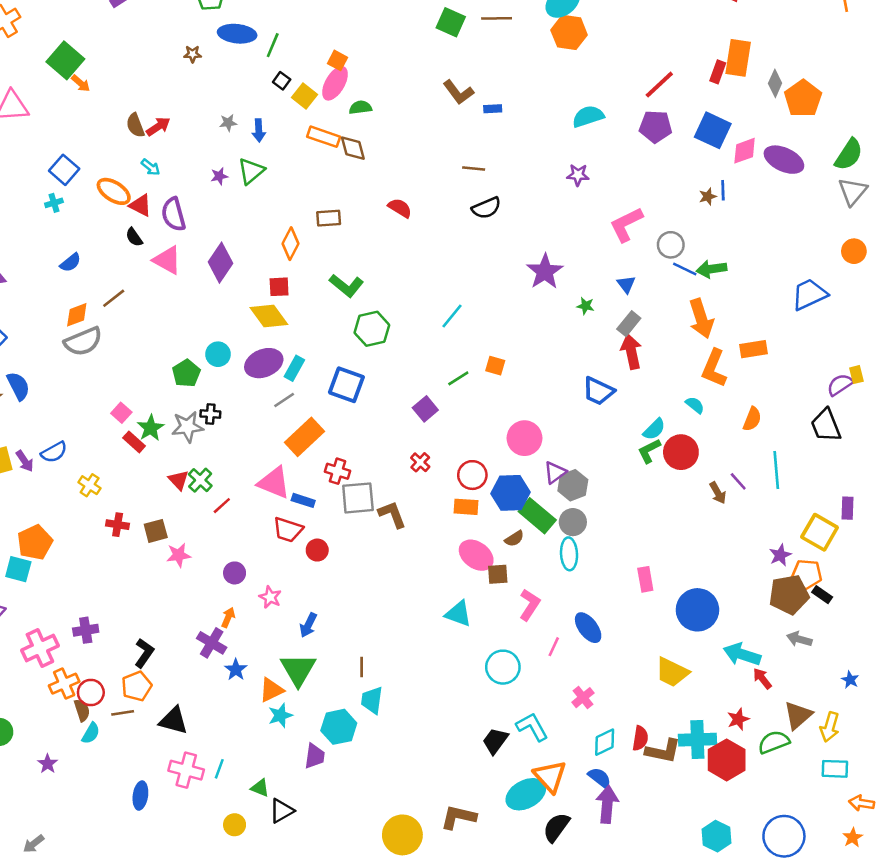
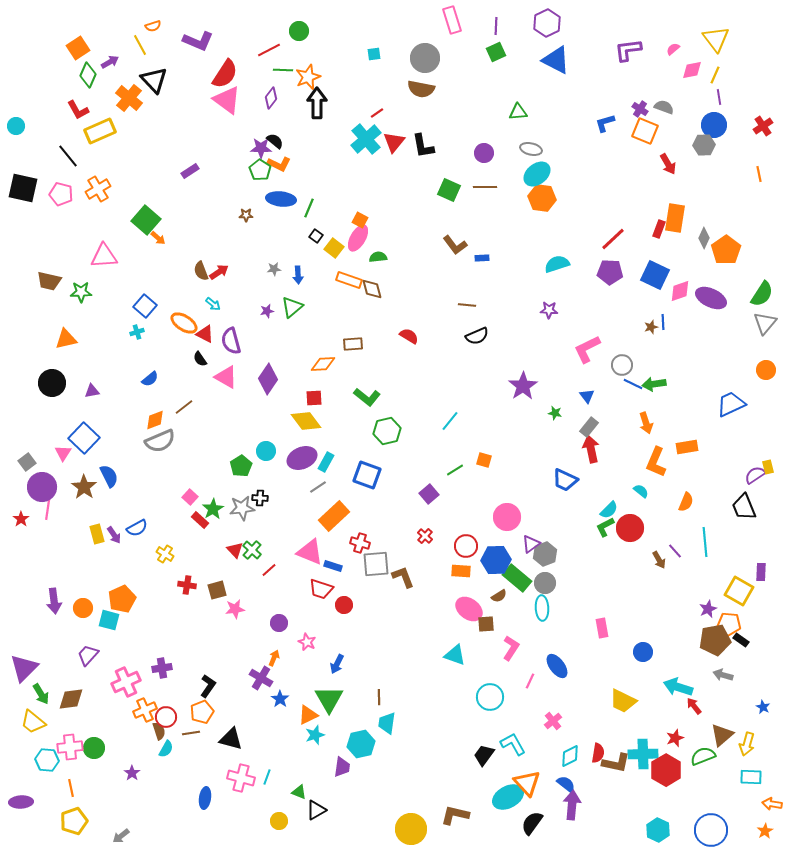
orange diamond: (290, 244) -> (323, 364), turned 60
orange arrow: (701, 319) -> (646, 423), size x0.7
blue circle: (697, 610) -> (643, 652), size x0.6

